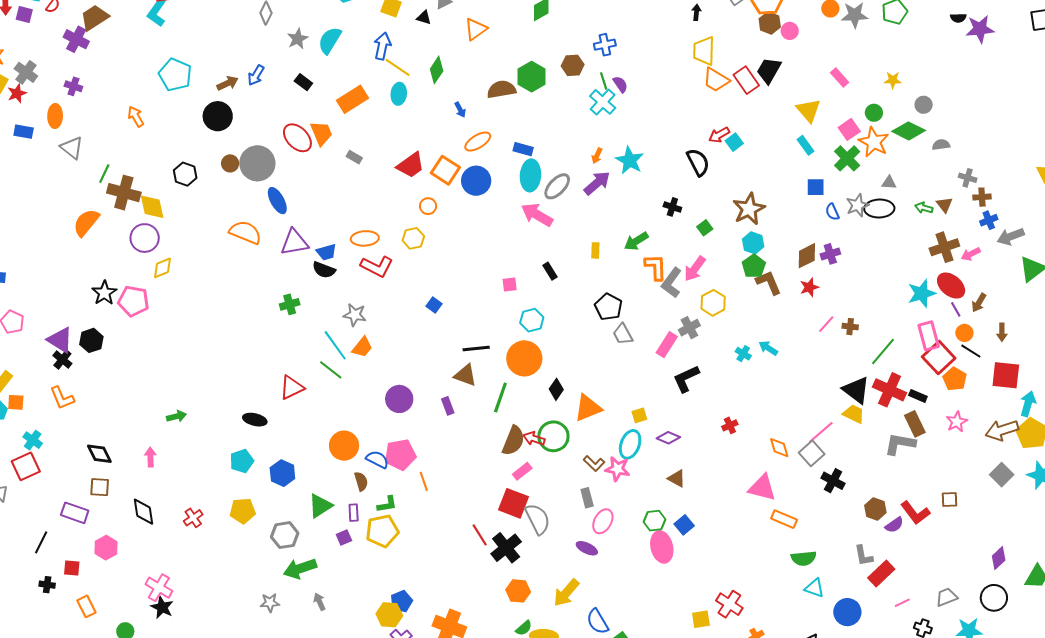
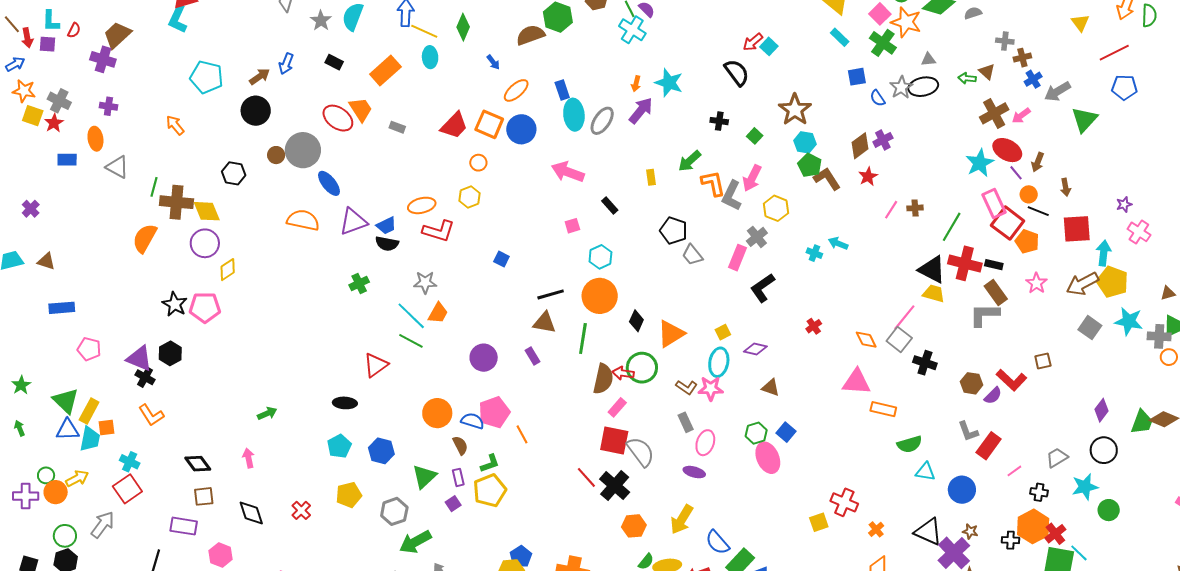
blue rectangle: (523, 149) -> (562, 90), turned 66
pink arrow: (537, 215) -> (568, 172), moved

